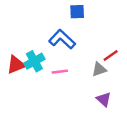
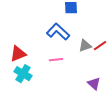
cyan cross: (34, 61) -> (23, 74), moved, turned -30
gray triangle: (99, 69) -> (85, 46), moved

